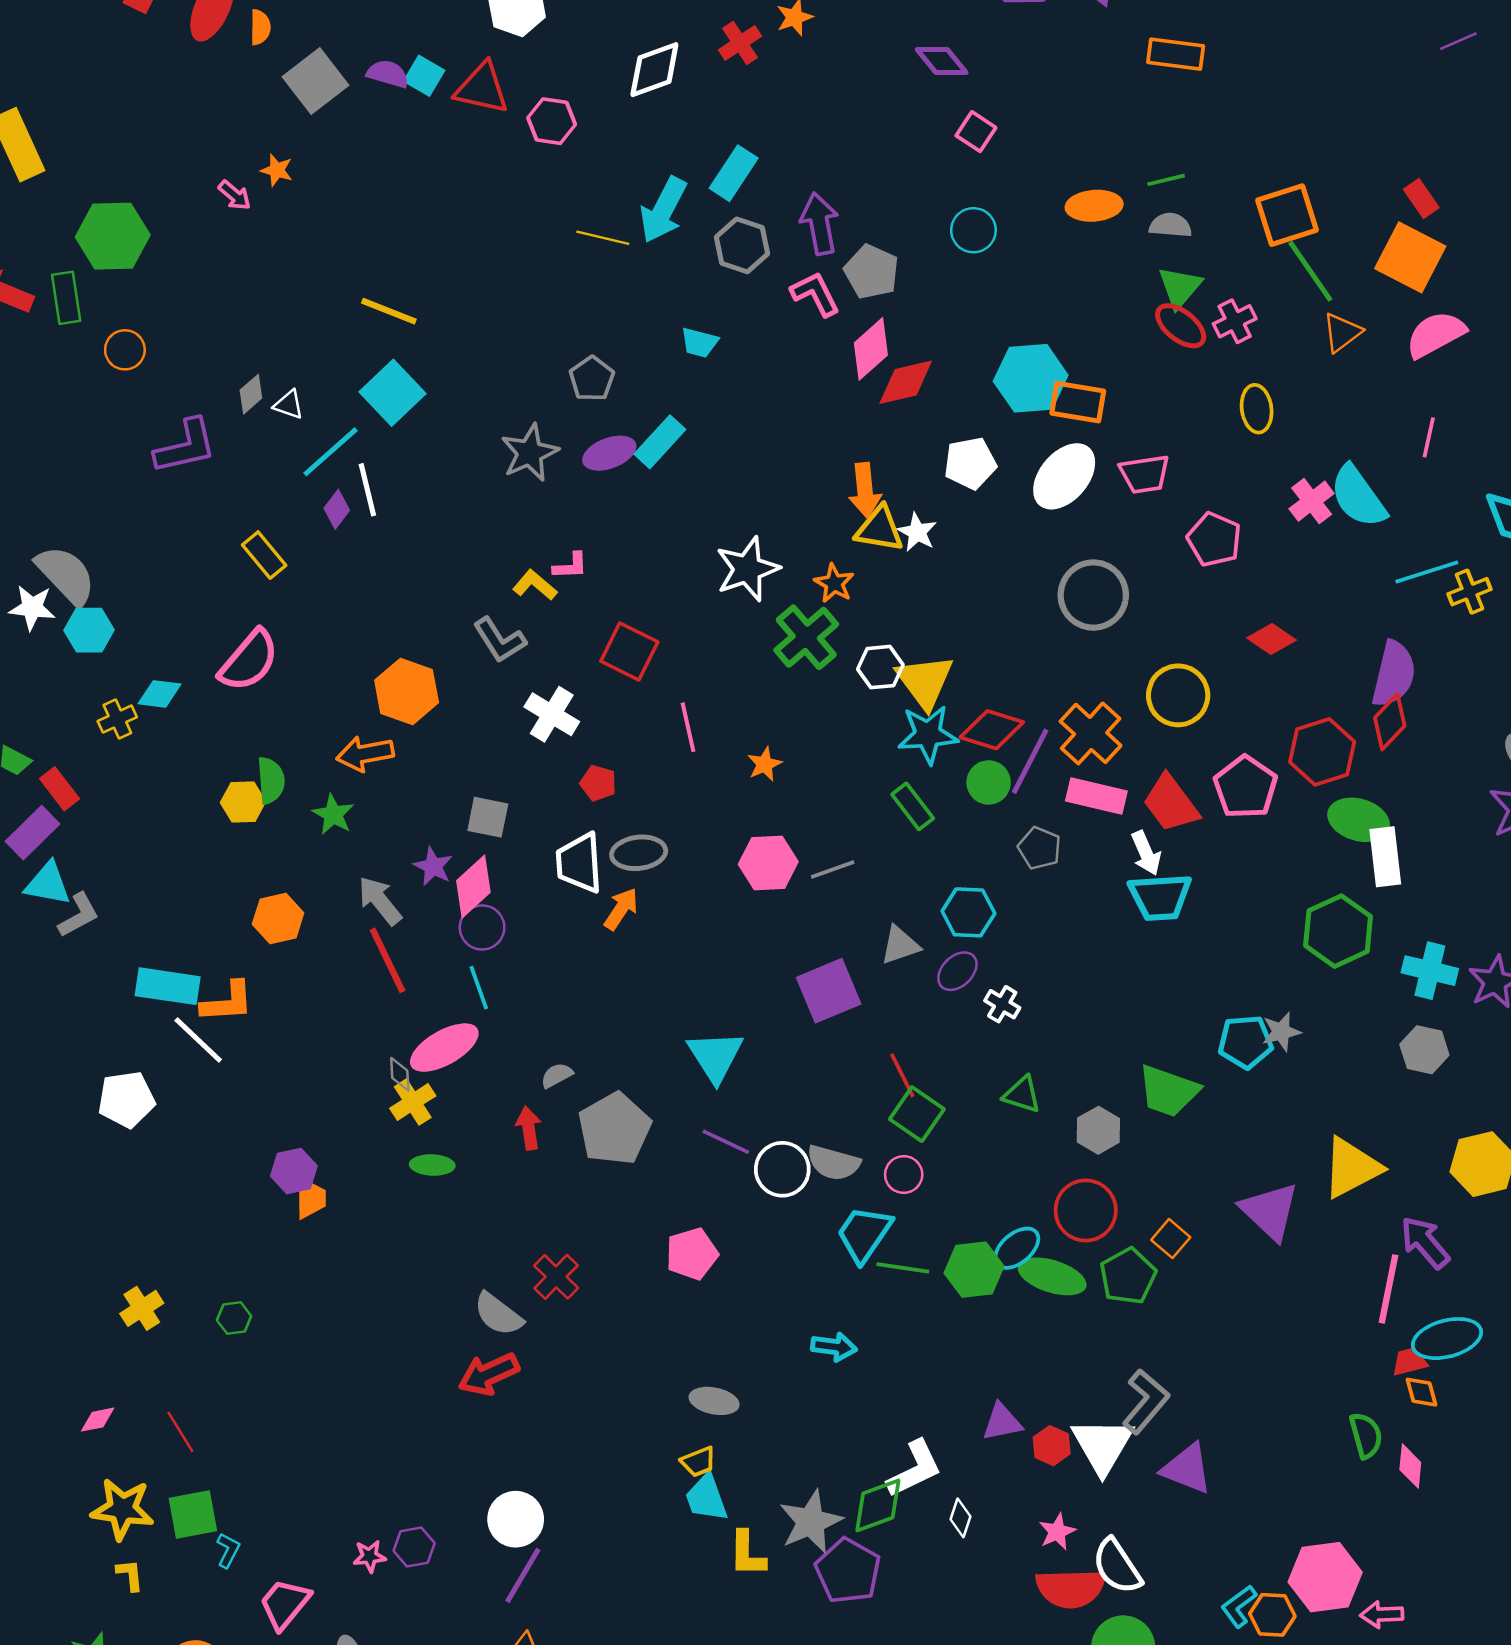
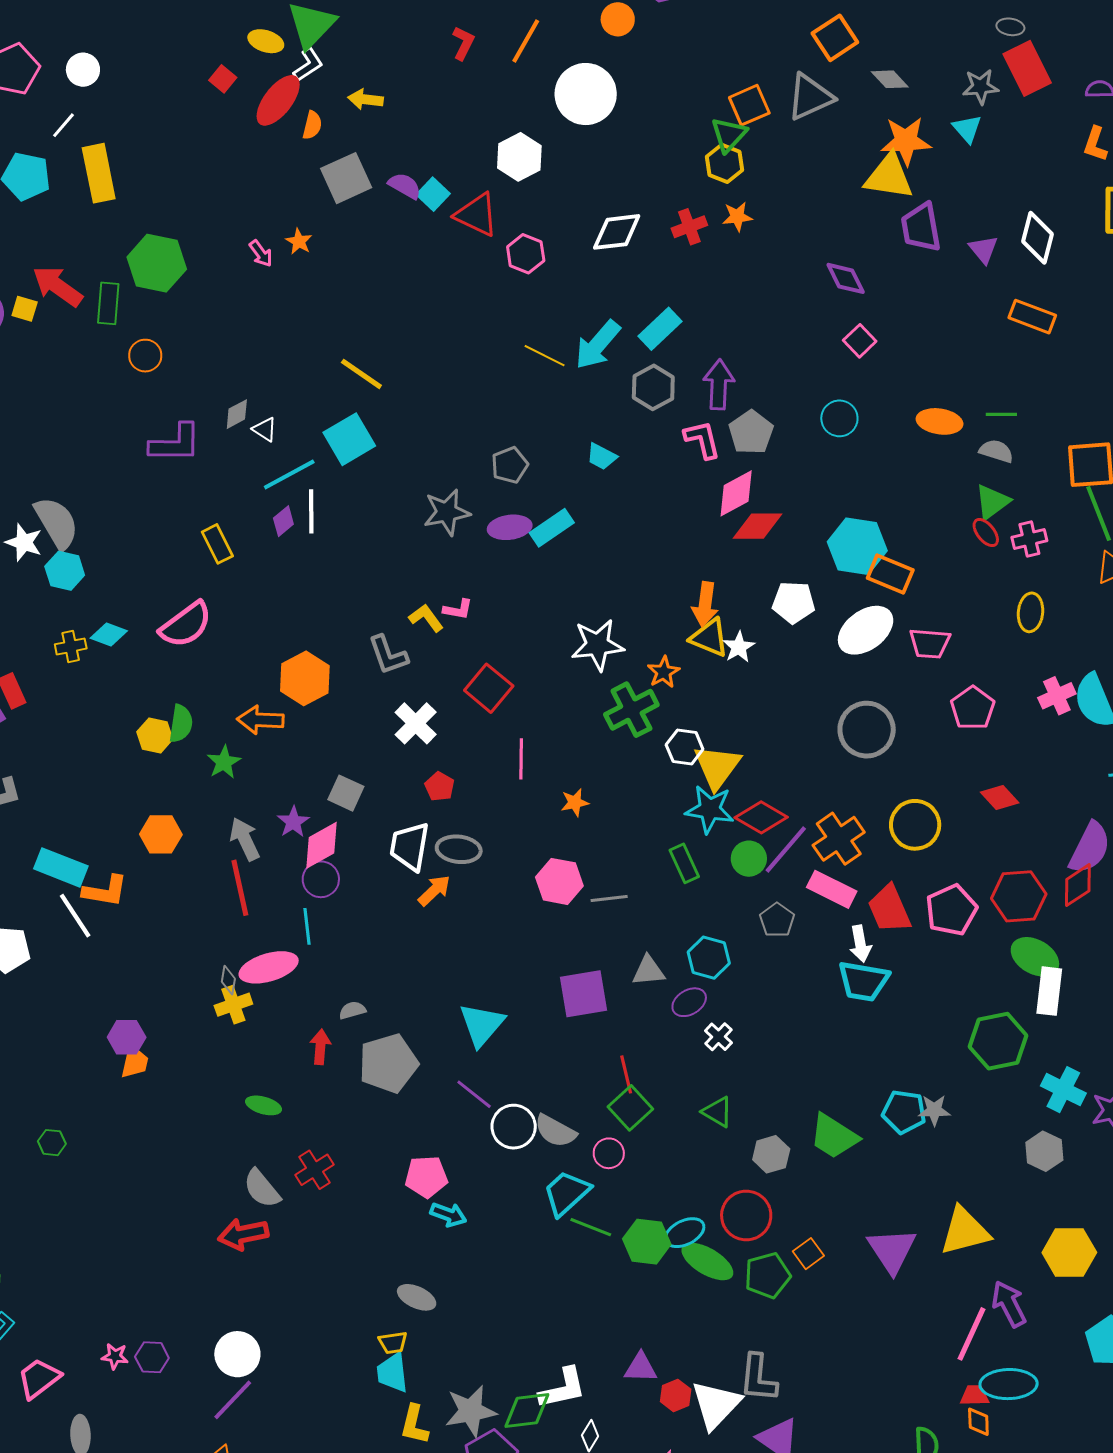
red ellipse: (1181, 326) -> (986, 533), size x0.7
green ellipse: (432, 1165) -> (263, 1105), moved
cyan arrow: (834, 1347) -> (448, 1215), moved
gray L-shape: (1146, 1402) -> (758, 1378), turned 132

